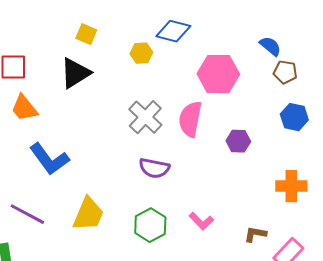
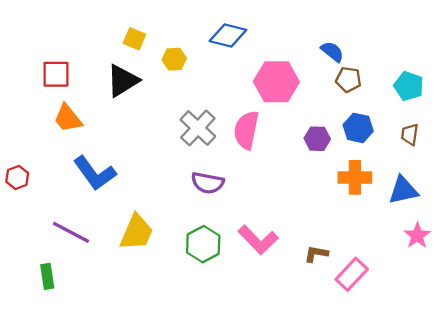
yellow hexagon: (141, 53) -> (174, 59), moved
purple hexagon: (238, 141) -> (317, 139), moved
orange cross: (291, 186) -> (355, 177), moved
pink L-shape: (201, 221) -> (258, 240), size x1.5

